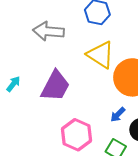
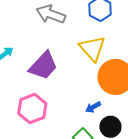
pink hexagon: (76, 135) -> (32, 109), moved

